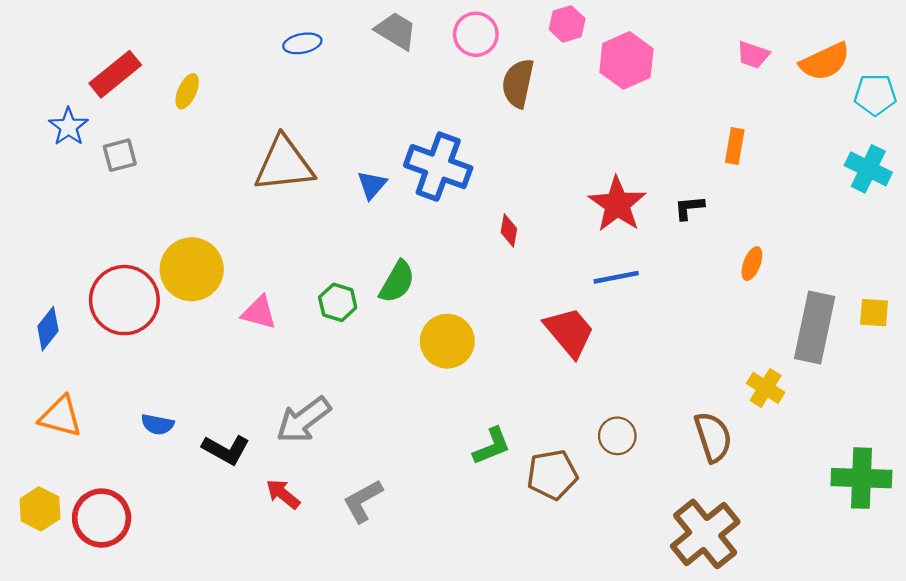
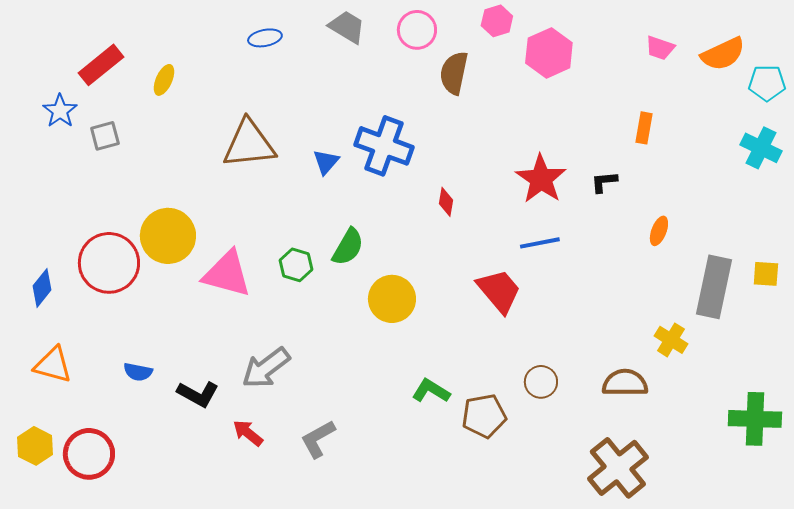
pink triangle: (259, 313) -> (227, 274), size x1.6
brown semicircle: (713, 437) -> (625, 383), turned -72
green L-shape: (492, 446) -> (431, 391), turned -126

